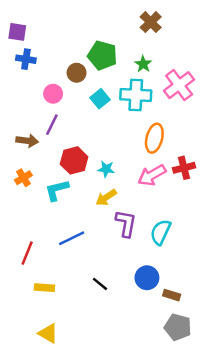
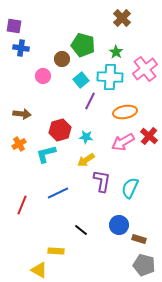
purple line: (52, 125) -> (90, 101), moved
orange ellipse: (154, 138) -> (125, 112), turned 65
red cross: (184, 168) -> (149, 136), turned -36
yellow rectangle: (44, 288) -> (56, 251), moved

